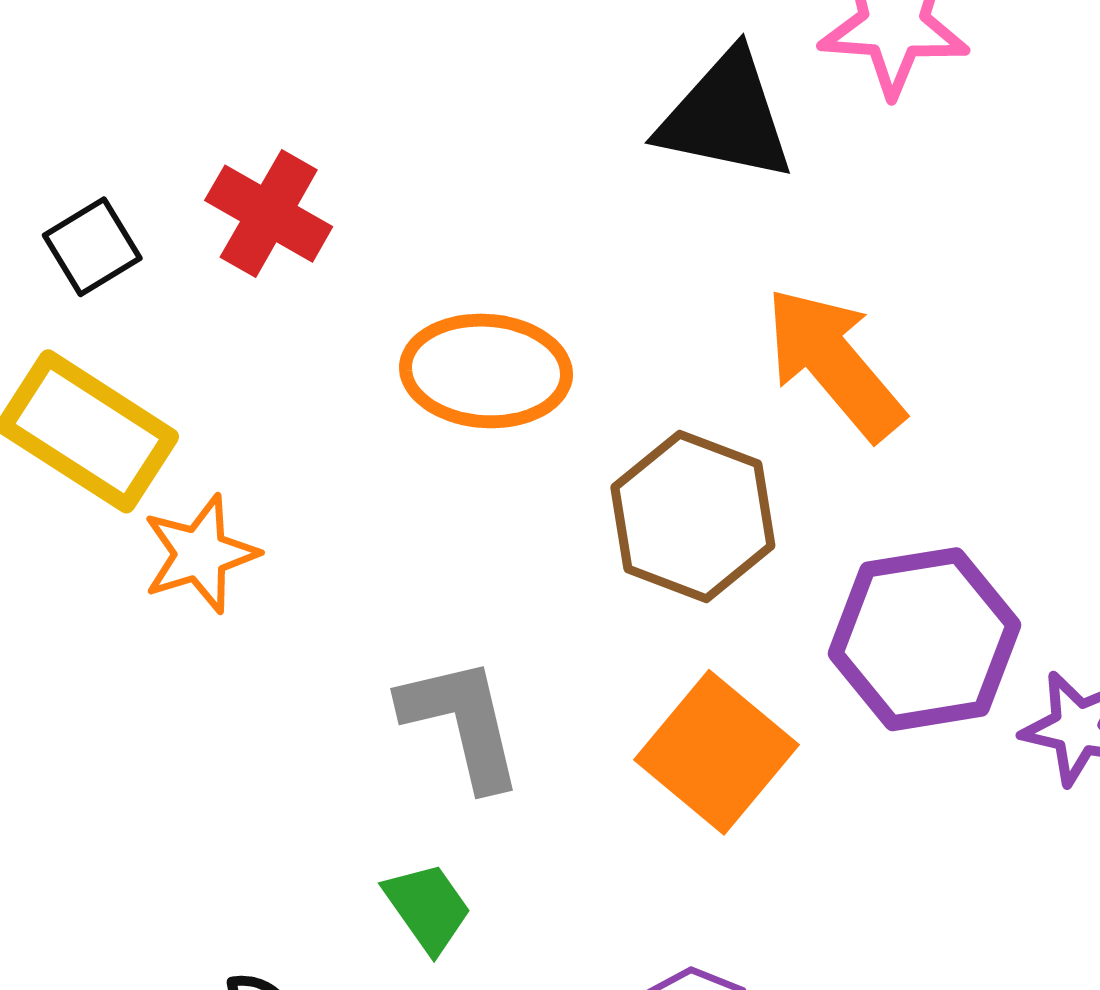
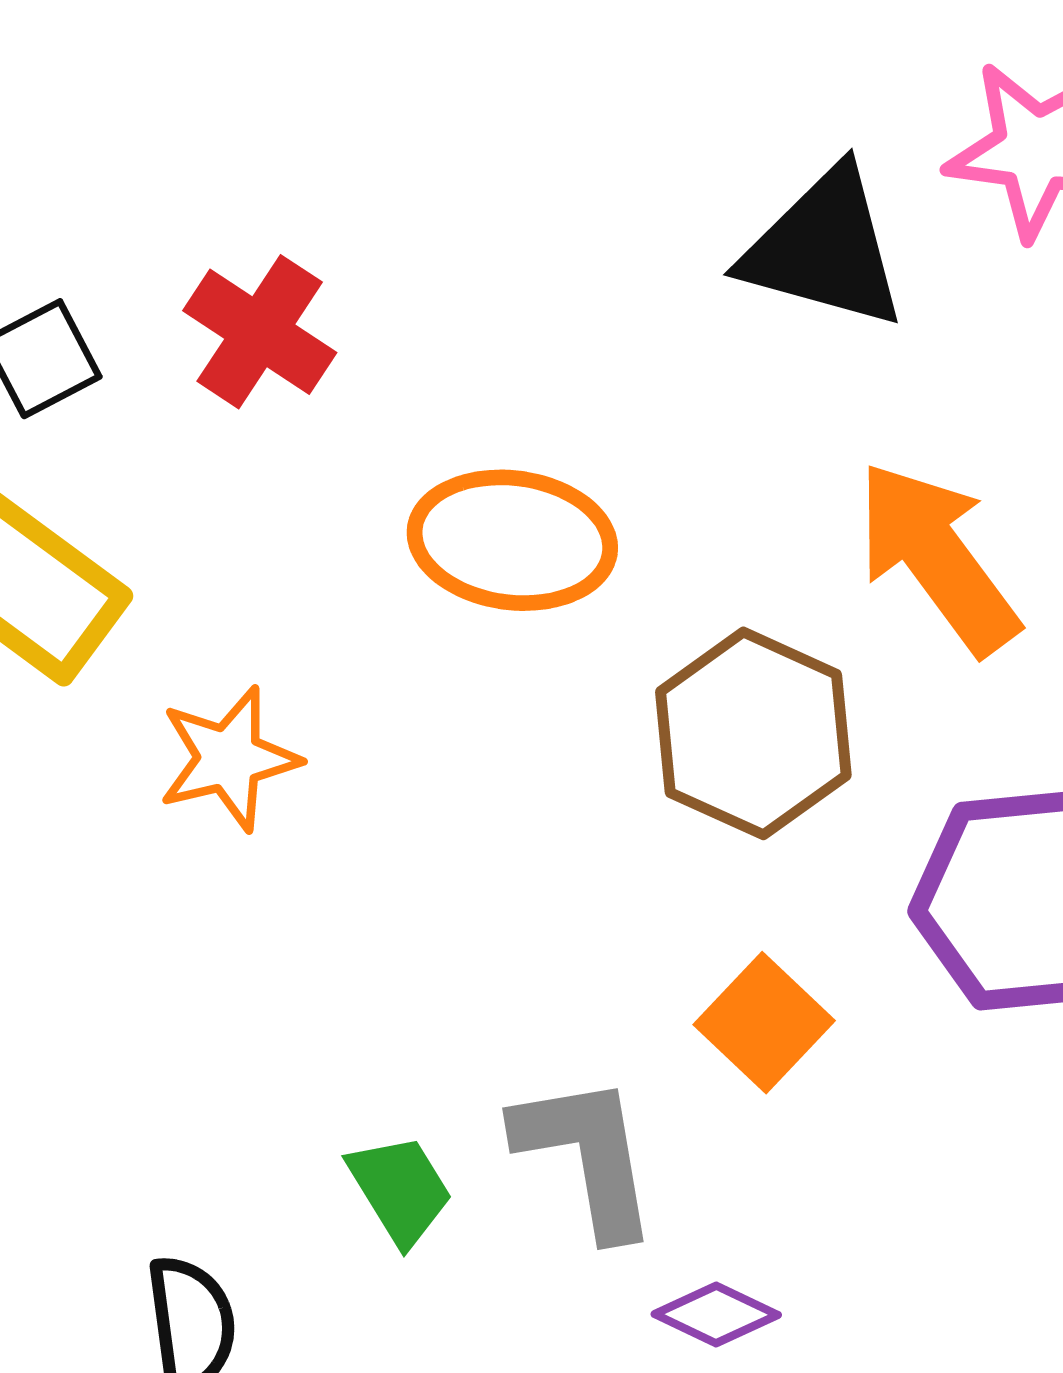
orange star: (200, 554) -> (229, 758), moved
gray L-shape: (462, 723) -> (587, 1155), moved
orange square: (717, 752) -> (764, 1023), size x0.7

